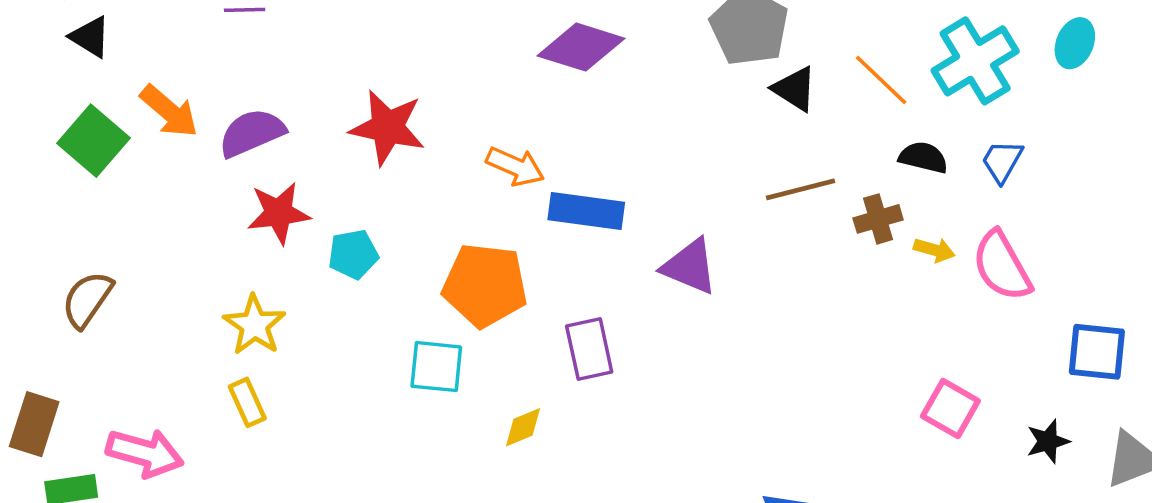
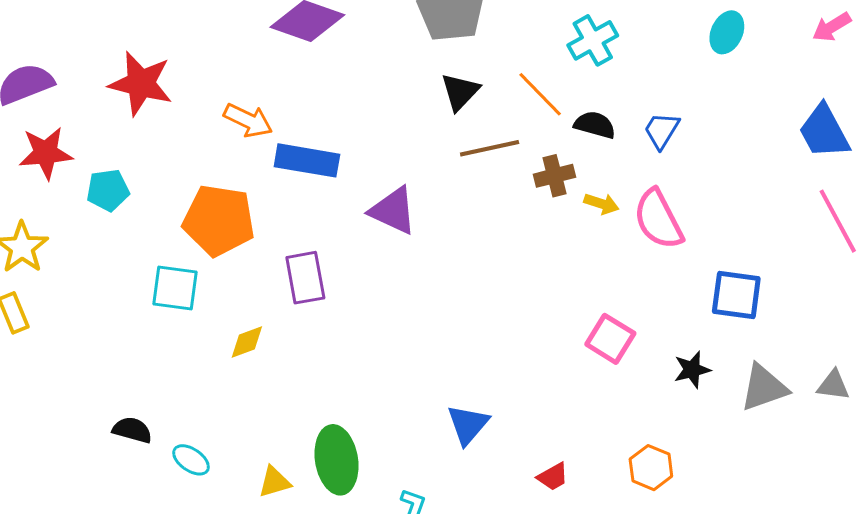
cyan cross: (975, 61) -> (593, 40), moved, size x0.7
orange line: (881, 80) -> (540, 94), moved
black triangle: (795, 89) -> (460, 92), moved, turned 39

